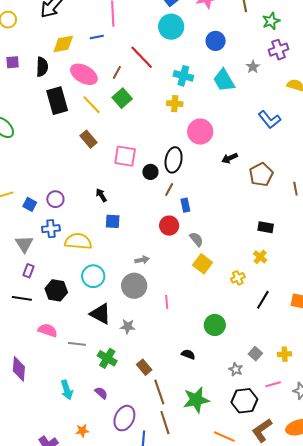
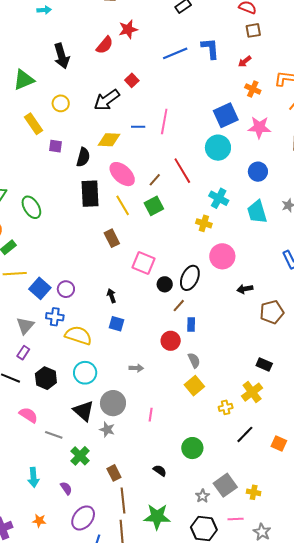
blue line: (97, 37) -> (138, 127), moved
blue square: (30, 204) -> (40, 288), size x1.5
yellow cross: (260, 257) -> (252, 392), size x1.5
gray circle: (134, 286) -> (113, 403), moved
gray square: (255, 354) -> (225, 485), size x1.6

